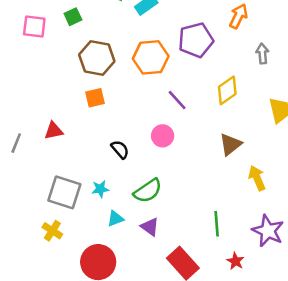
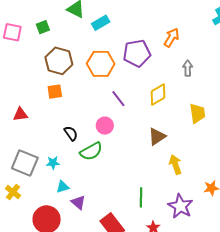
green semicircle: (148, 191) -> (91, 151), moved
purple triangle: (150, 227) -> (78, 202), moved

